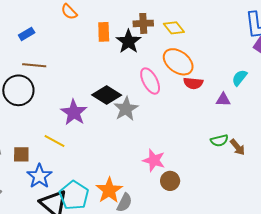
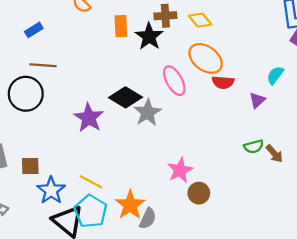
purple triangle: (223, 100) -> (257, 100), turned -42
yellow line: (55, 141) -> (91, 182), moved
pink star: (154, 160) -> (180, 170), turned 30

